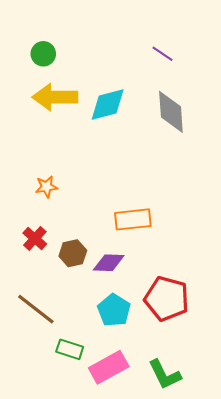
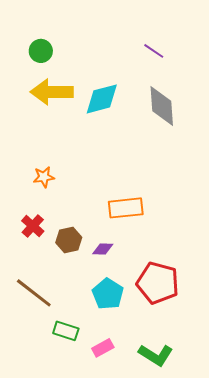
purple diamond: (109, 263) -> (103, 249), size x0.7
pink rectangle: (109, 367) -> (103, 348), size x0.6
green L-shape: (165, 375) -> (156, 355), turned -32

